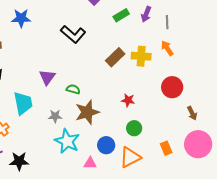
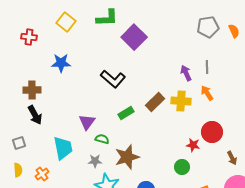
purple arrow: (146, 14) -> (186, 73), moved, turned 133
green rectangle: (121, 15) -> (126, 113), moved
green semicircle: (73, 89) -> (102, 139), moved
red star: (128, 100) -> (193, 145), moved
green circle: (134, 128) -> (182, 167), moved

